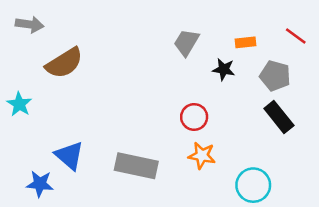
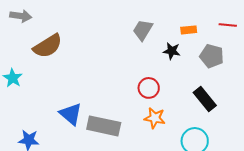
red line: (296, 36) -> (228, 25), turned -30
black rectangle: (279, 117) -> (205, 99), moved
blue triangle: (69, 156) -> (71, 114), moved

